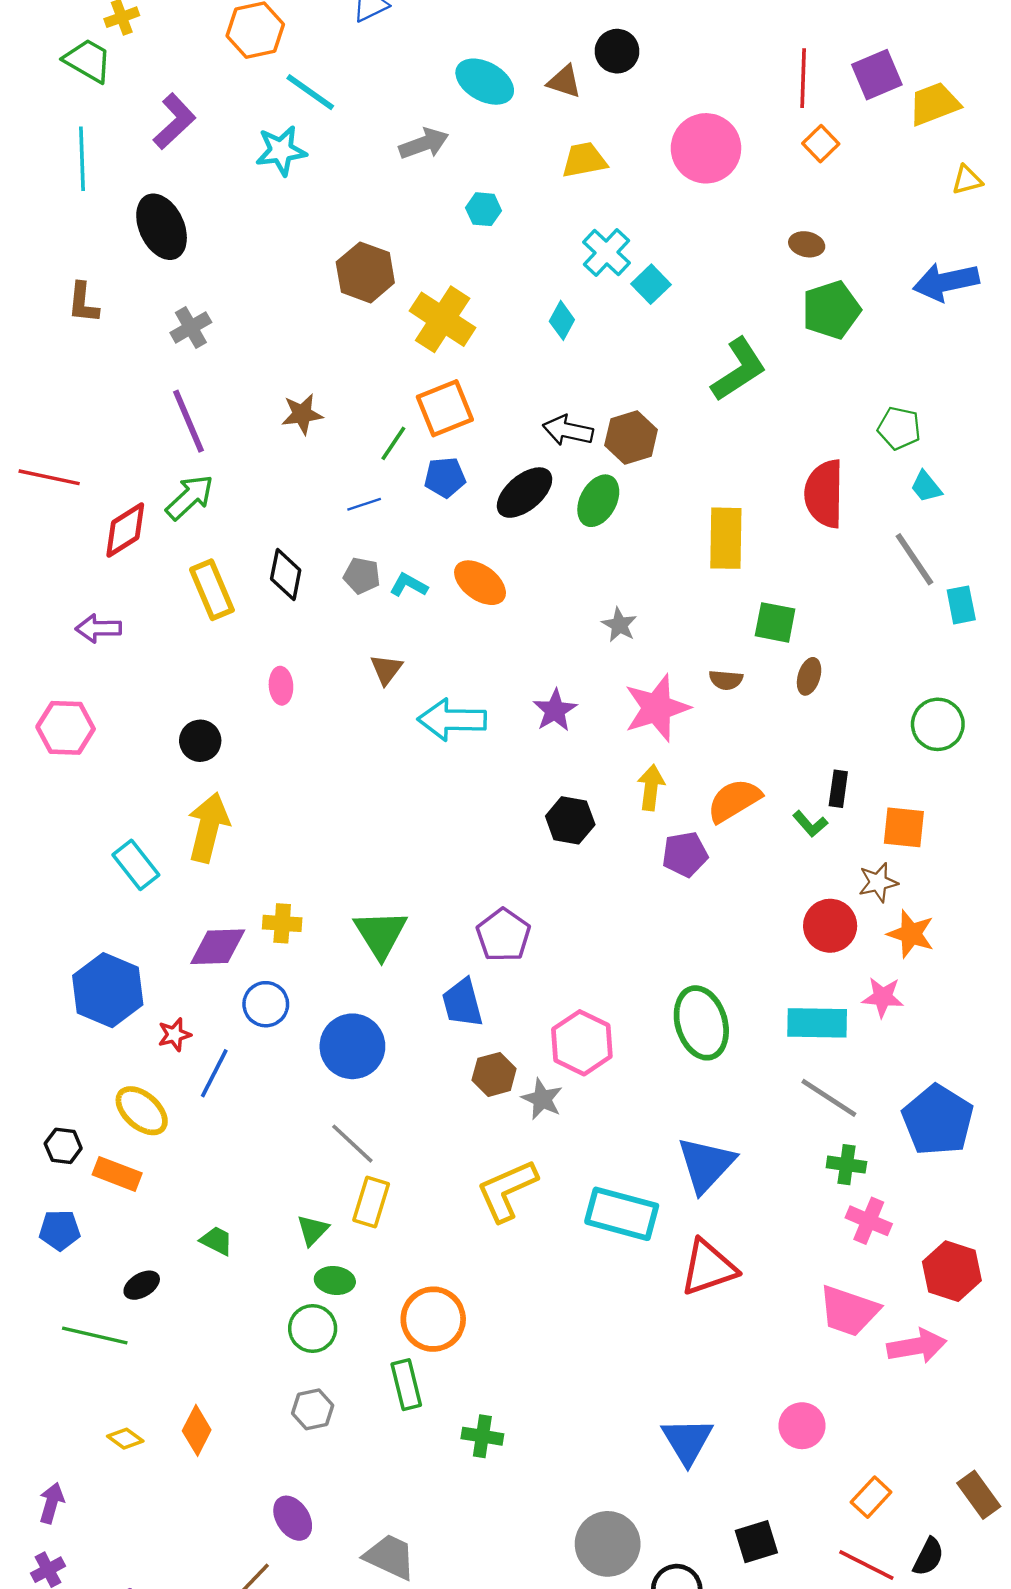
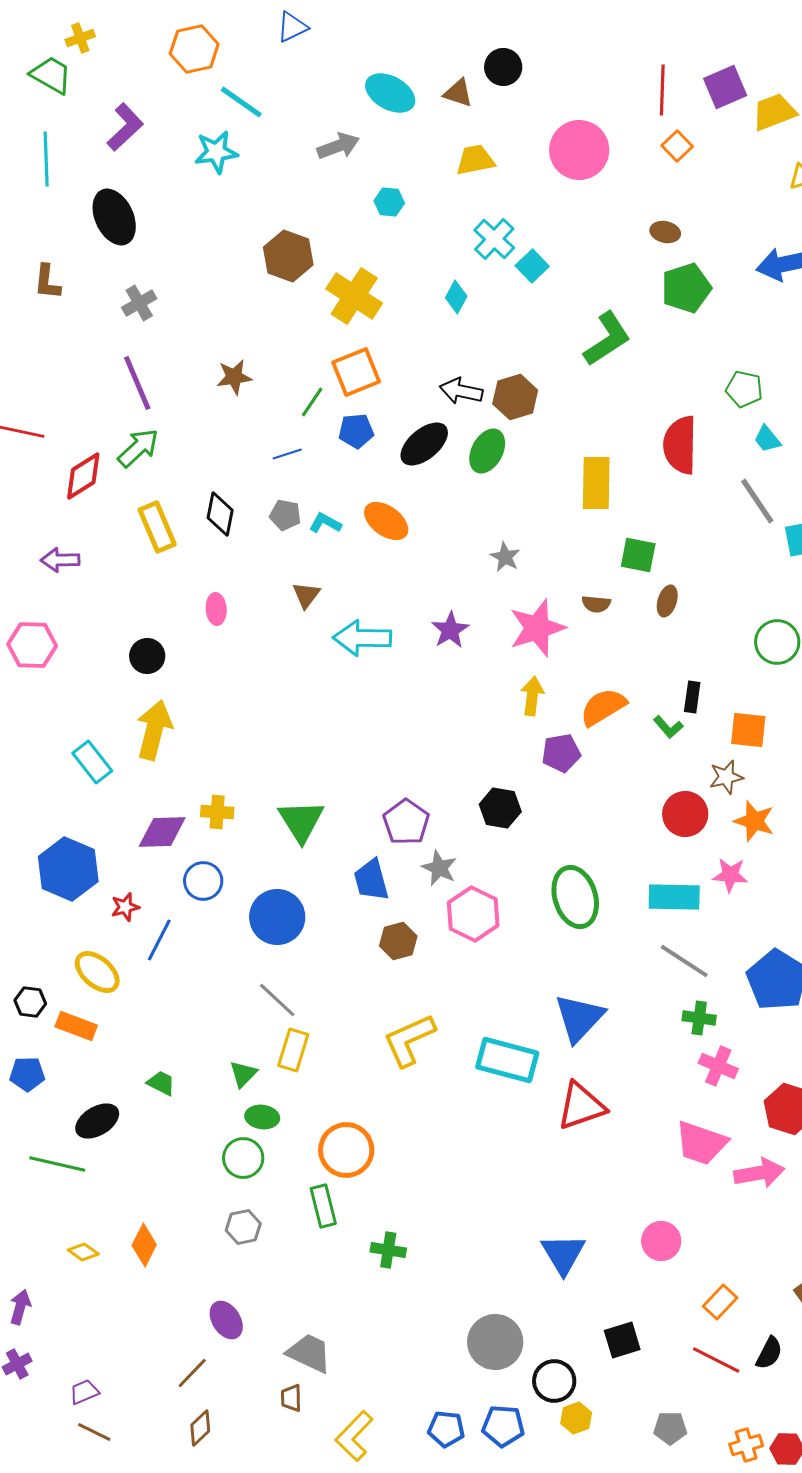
black hexagon: (570, 820) -> (500, 808), moved
gray star: (542, 1099) -> (439, 868), moved
black ellipse: (142, 1285) -> (97, 1121), size x1.4

